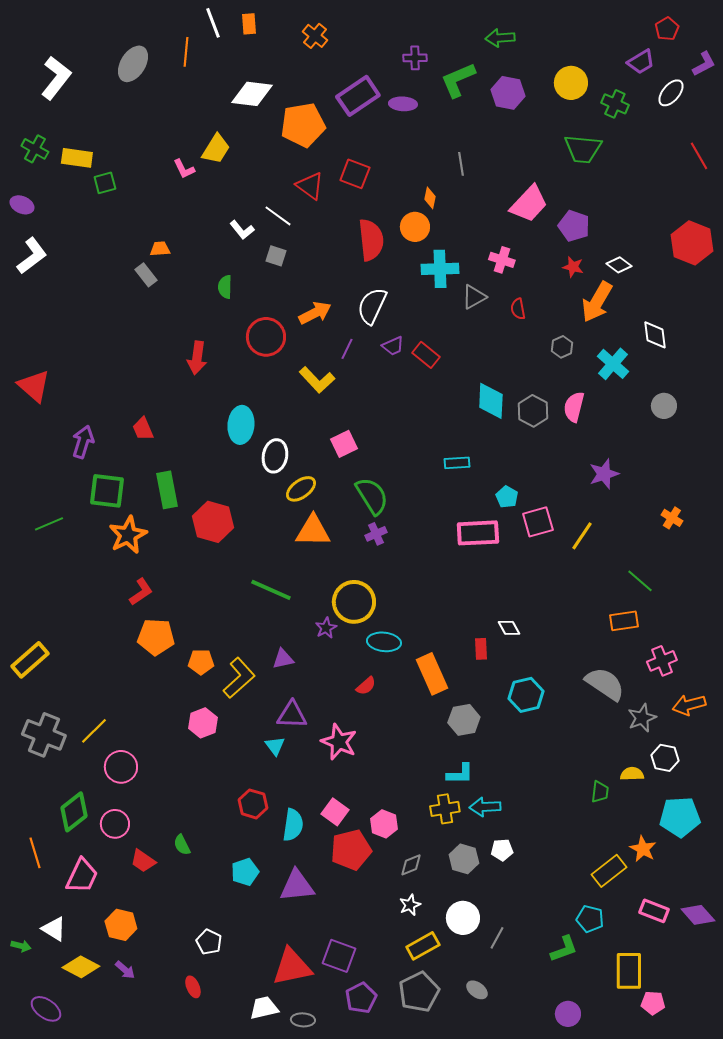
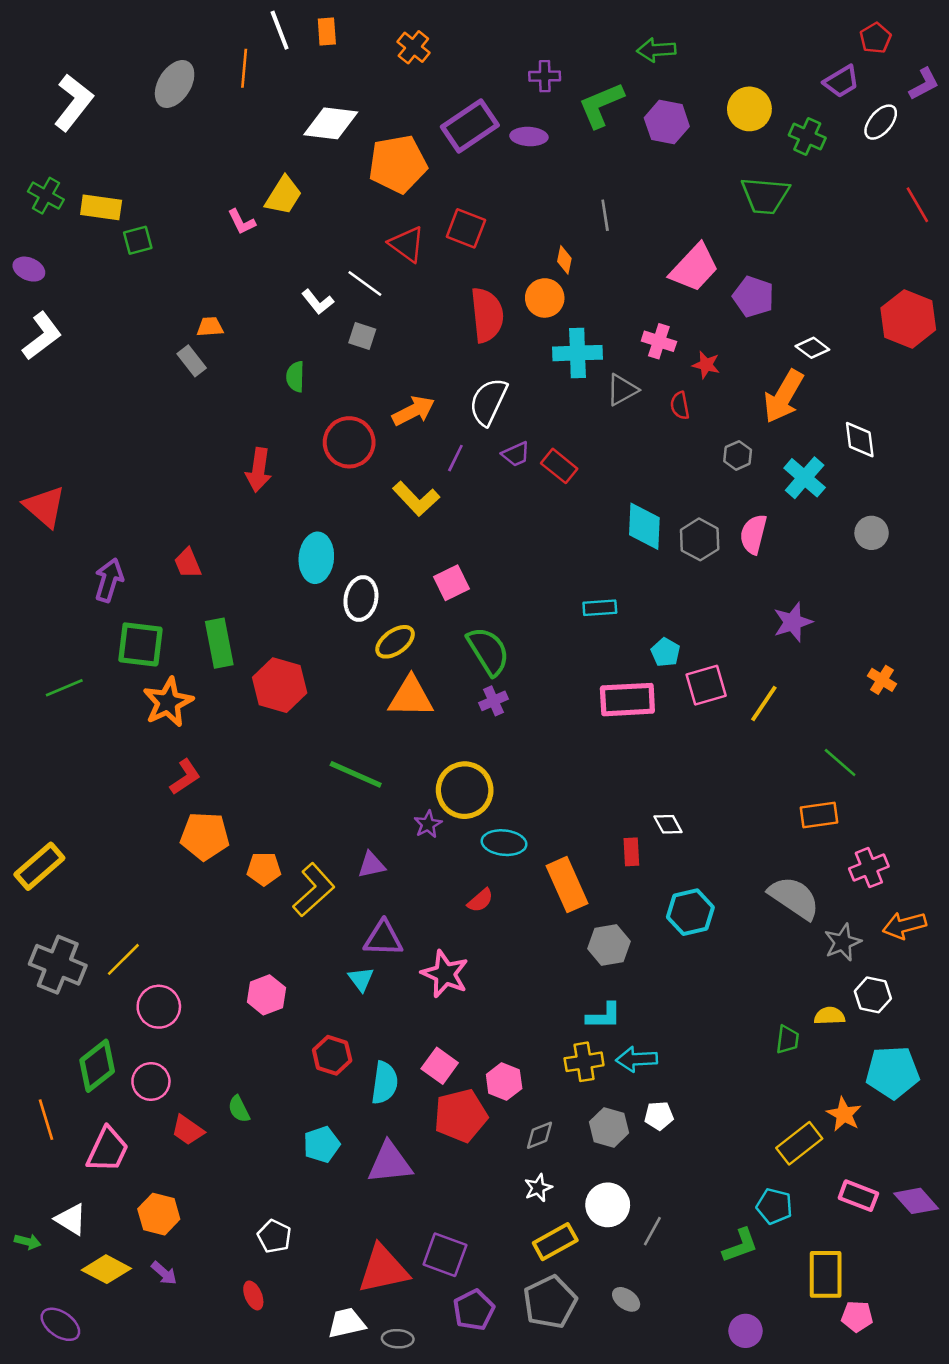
red star: (573, 267) -> (706, 365), moved
pink hexagon: (203, 723) -> (266, 995), moved

